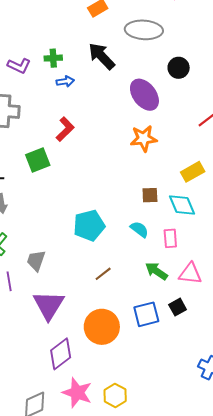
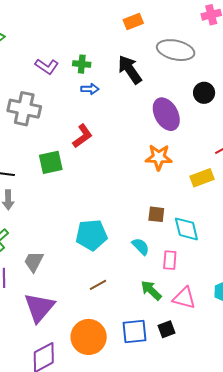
yellow rectangle: (193, 172) -> (202, 178), moved

